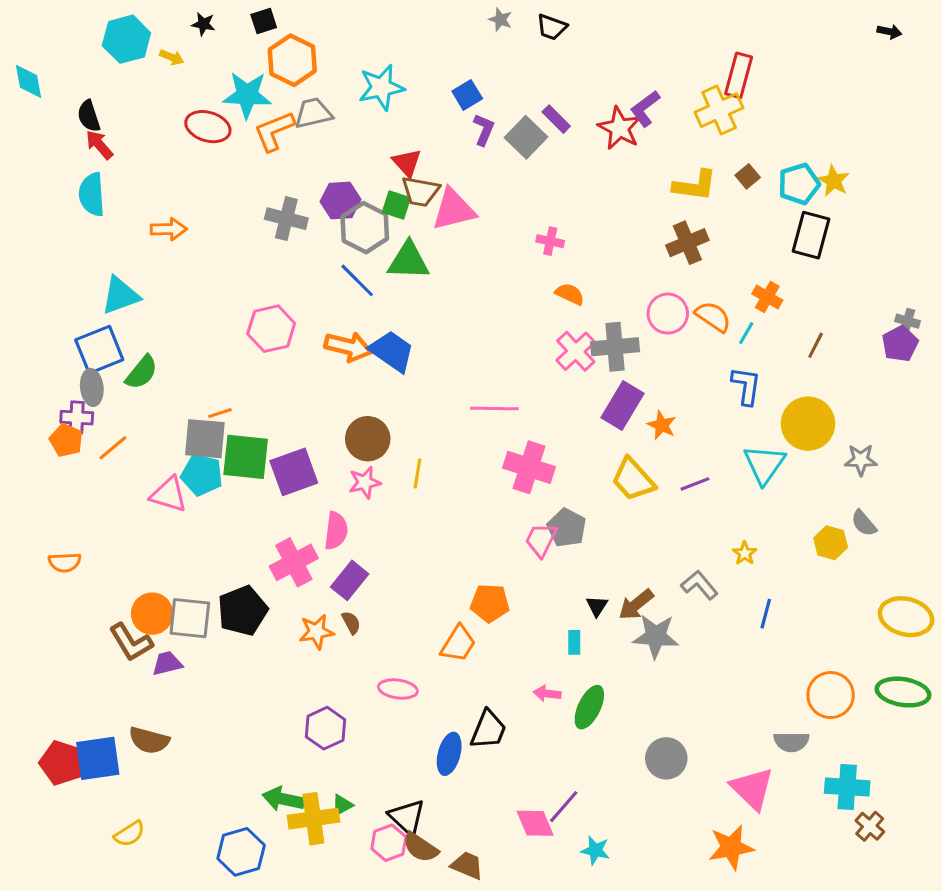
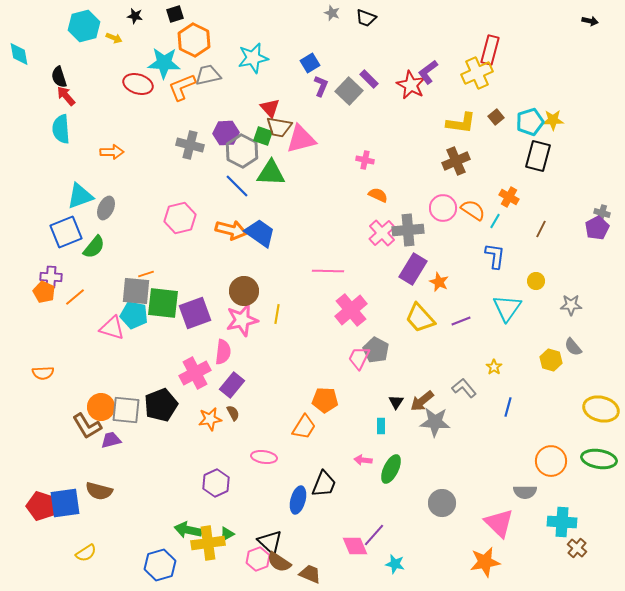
yellow star: (834, 181) -> (553, 120), turned -30
gray ellipse: (92, 387) -> (106, 208), moved, turned 30
yellow circle: (808, 424) -> (536, 281), size x0.5
pink cross: (529, 467) -> (351, 310), turned 32
pink star: (365, 482) -> (242, 320), size x1.5

